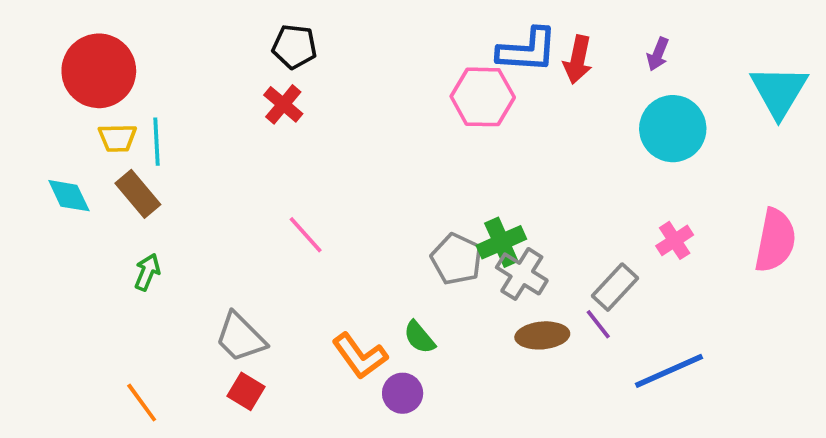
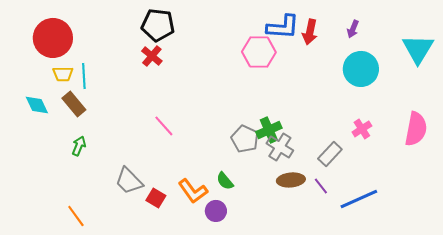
black pentagon: (294, 47) -> (158, 25), size x1.4
purple line: (598, 324) -> (321, 186), moved
red square: (246, 391) -> (156, 198), moved

